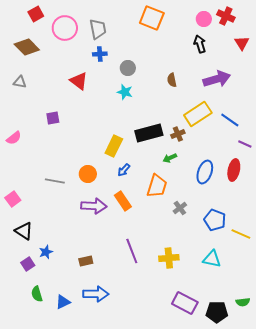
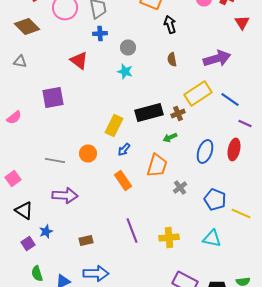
black arrow: (200, 44) -> (170, 24), moved
purple square: (53, 118) -> (53, 98), size x1.6
purple arrow: (94, 206) -> (65, 196), moved

